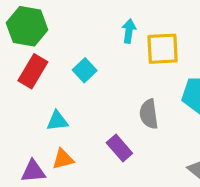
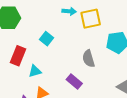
cyan arrow: (129, 31) -> (69, 11), turned 96
red rectangle: (33, 71) -> (18, 56), moved

